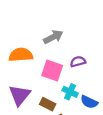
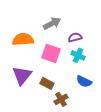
purple semicircle: (78, 62) -> (75, 37), moved
cyan cross: (70, 92) -> (78, 55), moved

